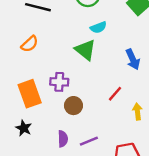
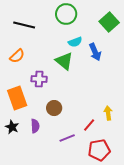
blue arrow: (133, 59) -> (95, 52), moved
purple cross: (59, 82) -> (39, 79), moved
red line: (115, 94) -> (89, 125), moved
purple semicircle: (63, 139) -> (35, 126), moved

